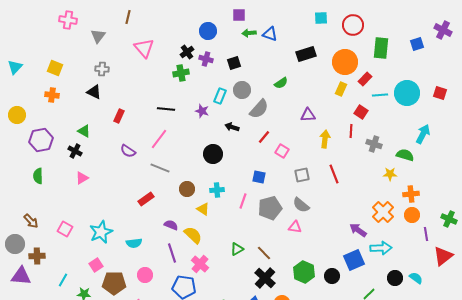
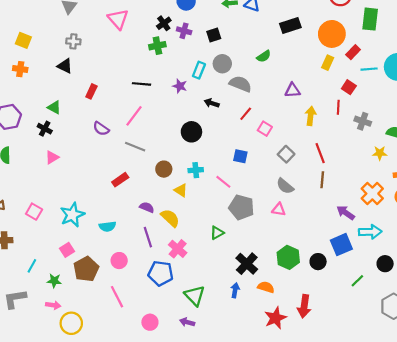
gray semicircle: (259, 109) -> (240, 84), turned -110
gray square: (302, 175) -> (286, 154), turned -35
pink line: (243, 201) -> (223, 182), turned -70
gray pentagon: (270, 208) -> (241, 207), moved, turned 30
brown line: (264, 253) -> (322, 180), moved, turned 49
brown pentagon: (114, 283) -> (86, 269), turned -30

